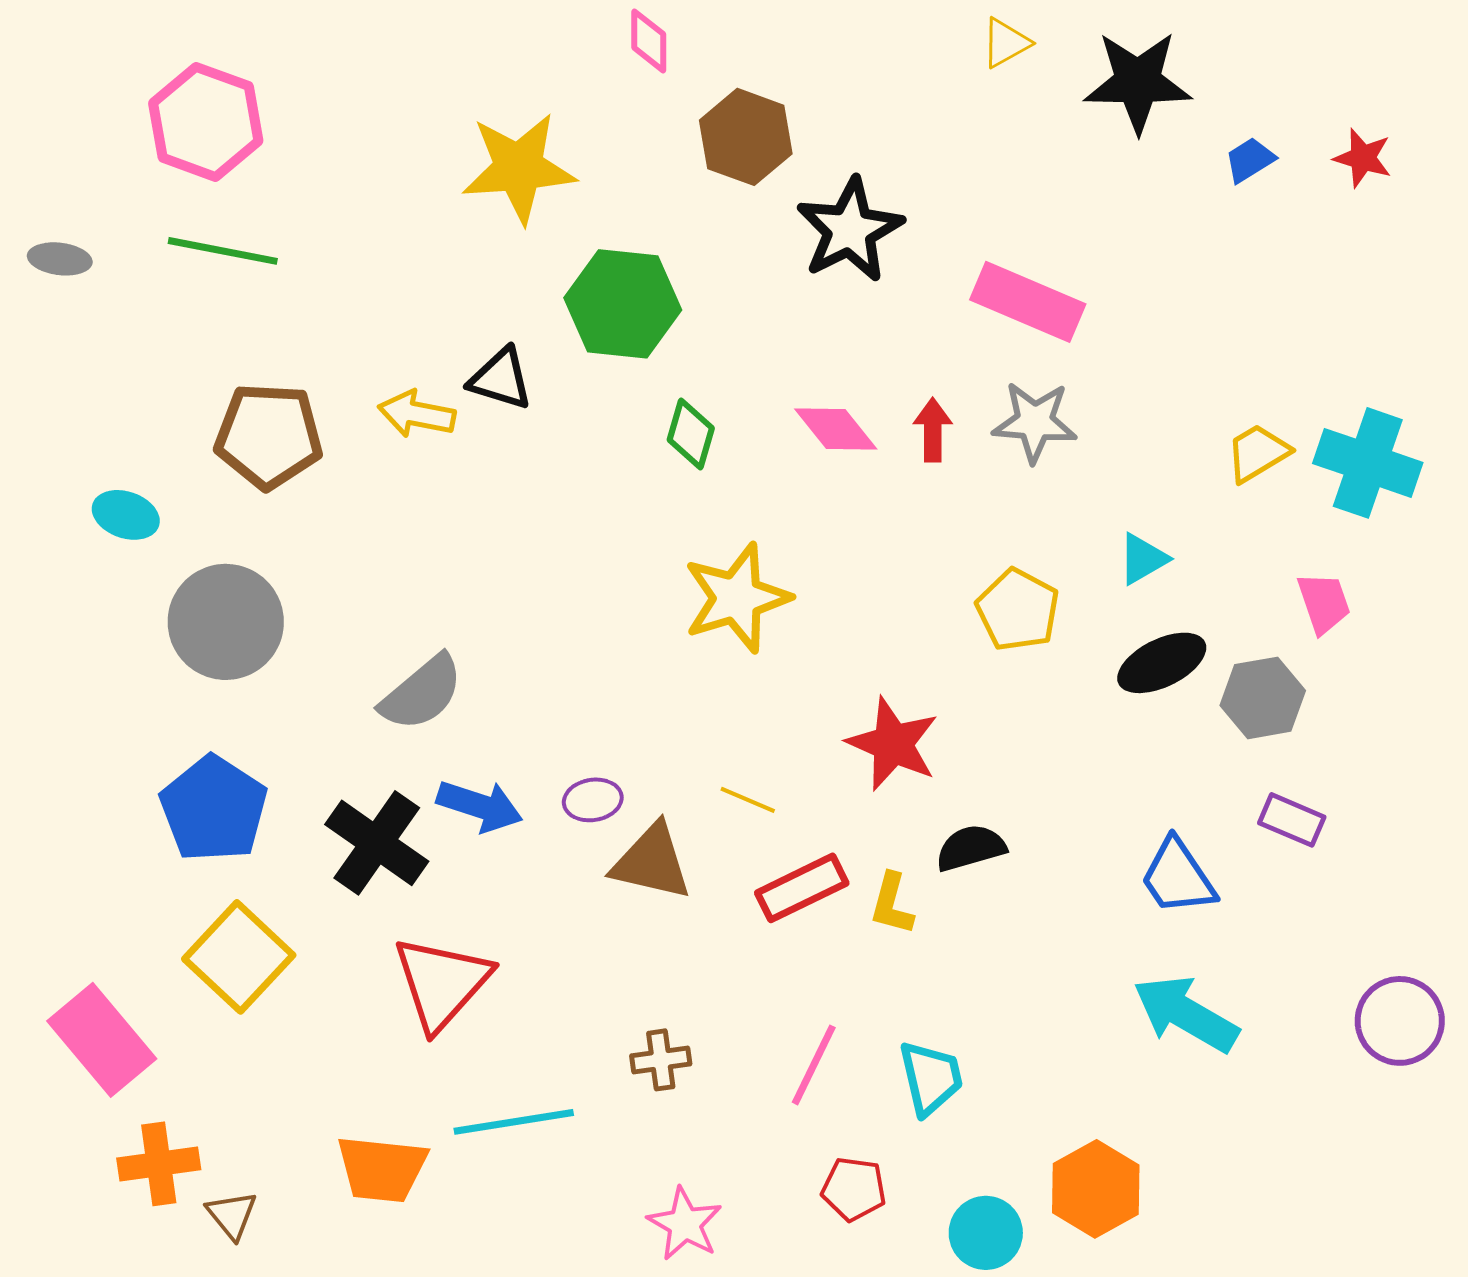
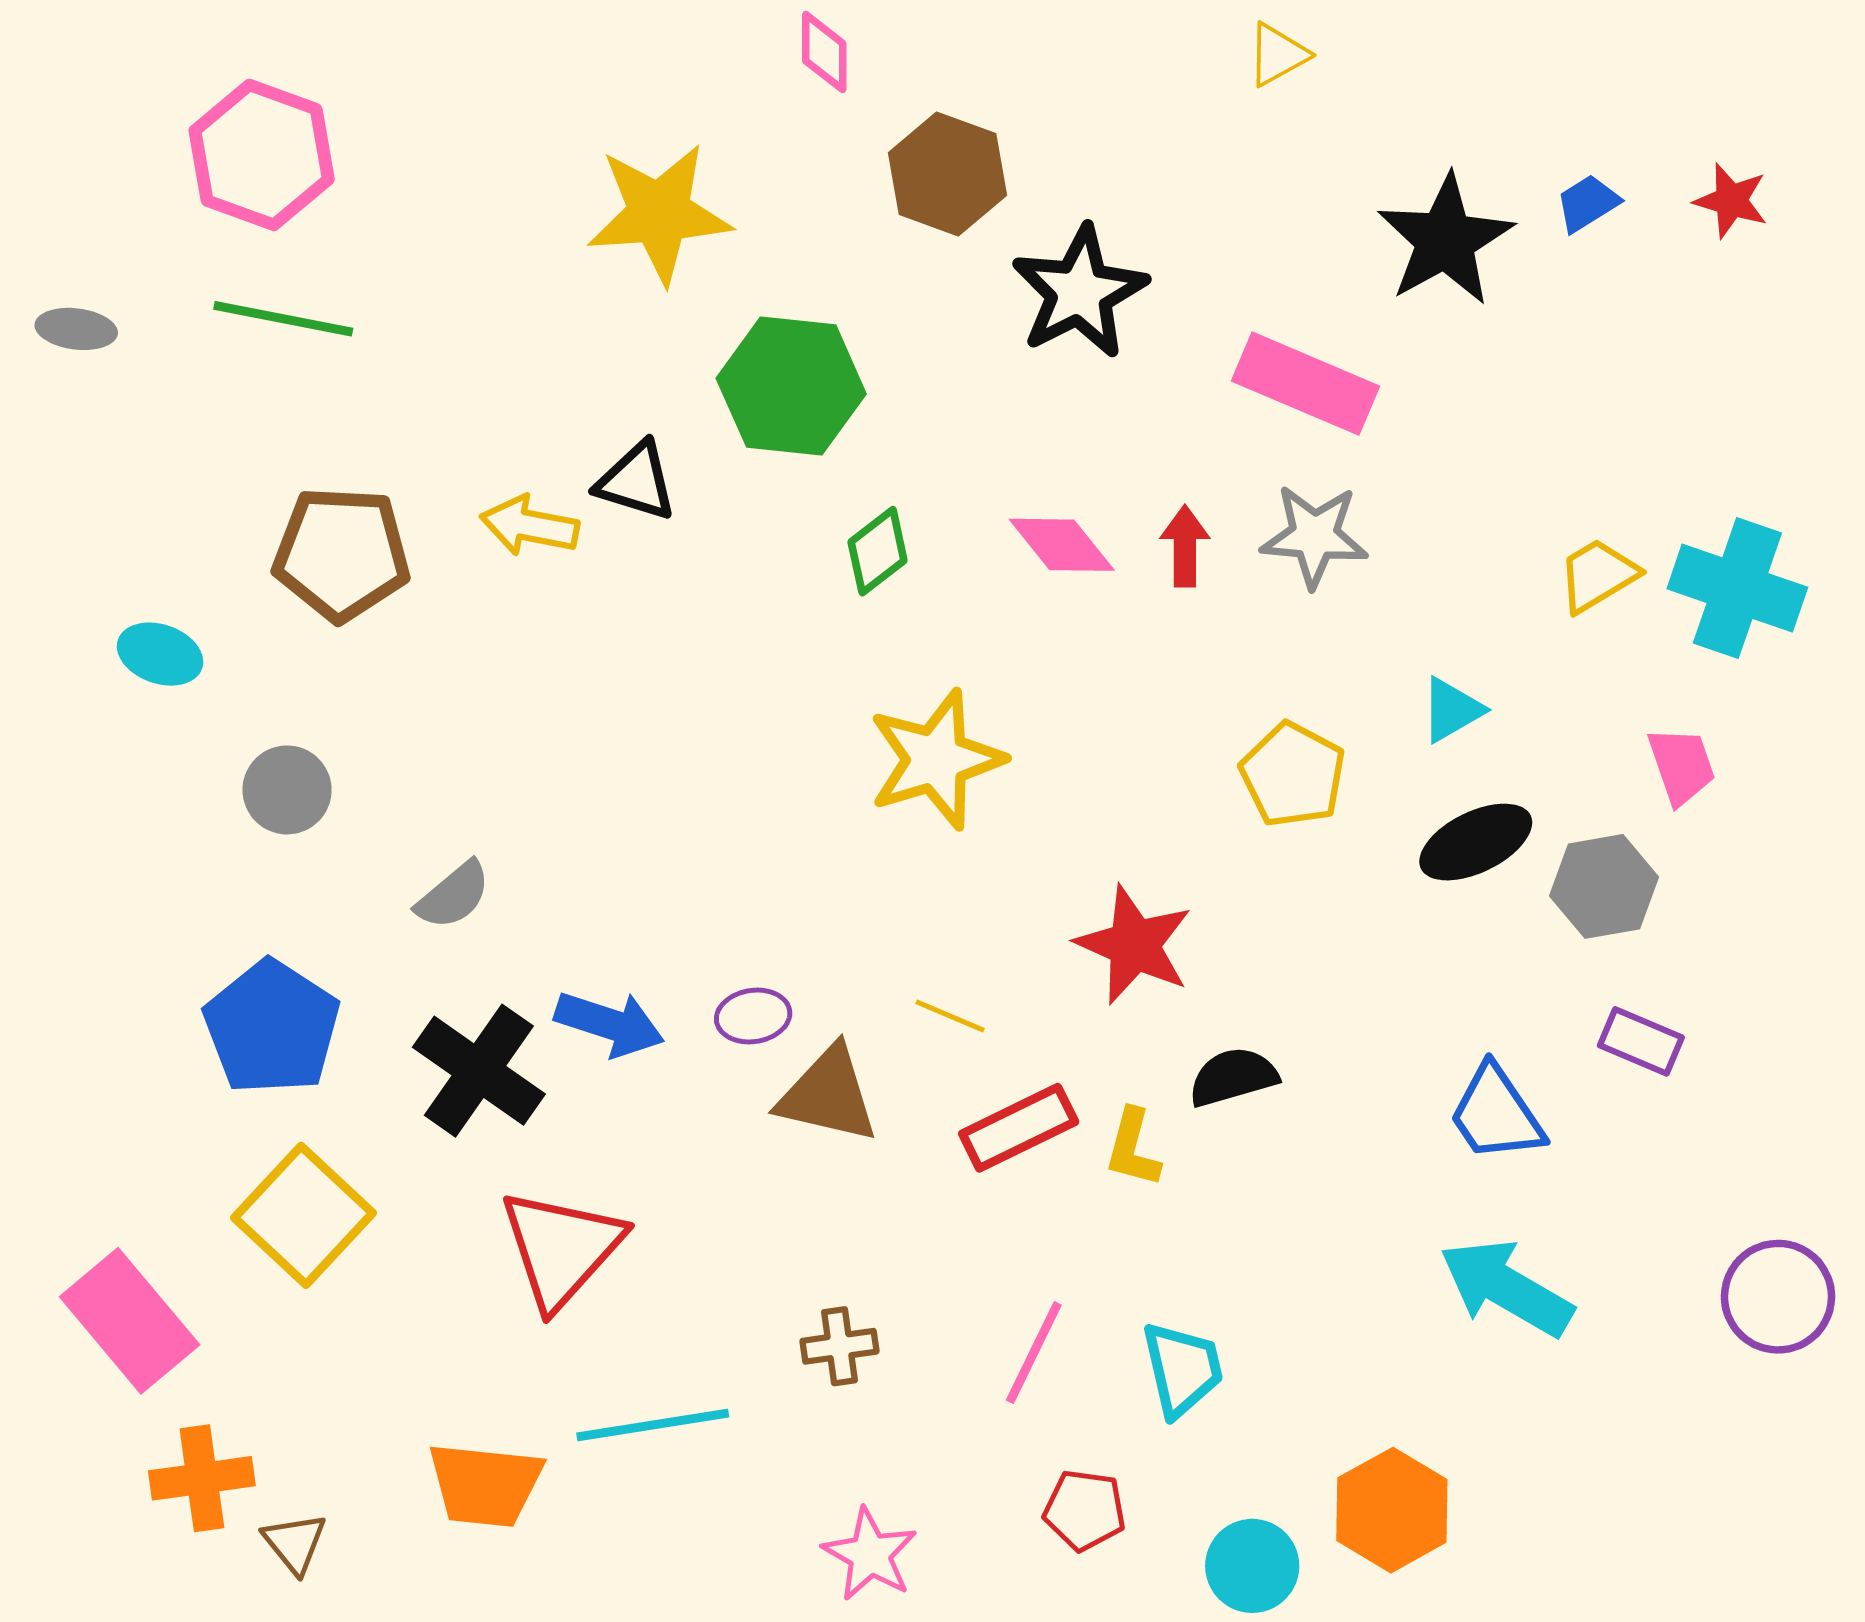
black star: (1138, 82) -> (1445, 240), moved, turned -30
green diamond: (691, 434) -> (878, 551), turned 36
gray circle: (226, 622) -> (287, 790), size x0.6
gray semicircle: (422, 693) -> (453, 895), moved, size x0.7

